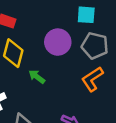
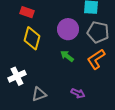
green arrow: (37, 77) -> (67, 56), moved

